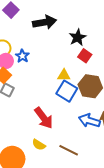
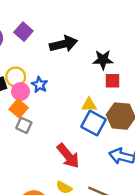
black star: (78, 37) -> (103, 60), turned 30
red square: (85, 56) -> (112, 81), turned -32

